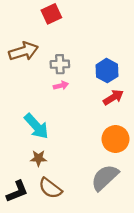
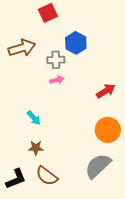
blue hexagon: (107, 71) -> (76, 43), moved
cyan arrow: (36, 126) -> (34, 118), size x0.6

